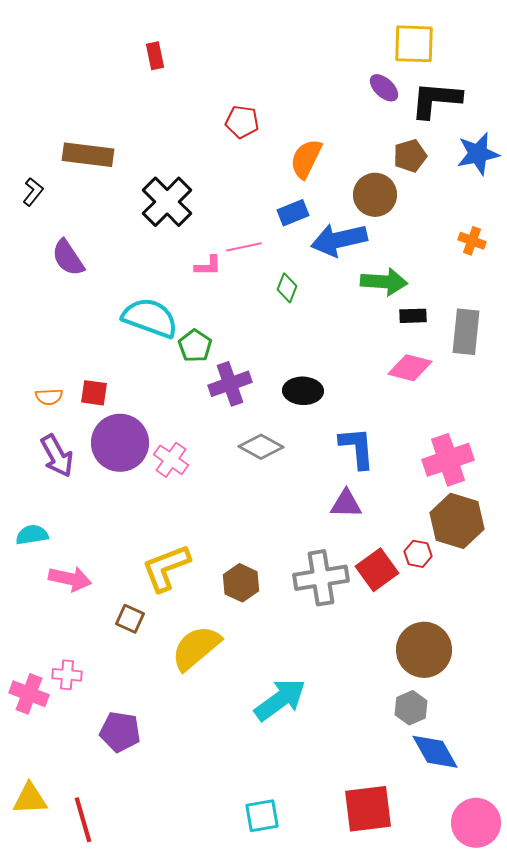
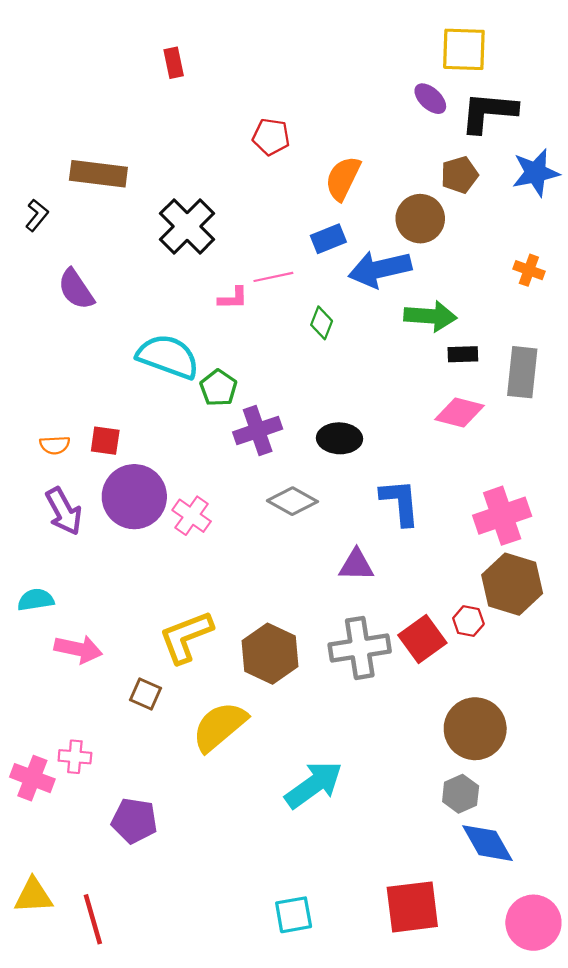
purple triangle: (346, 504) -> (356, 565), moved
brown hexagon: (241, 583) -> (270, 654), size x1.4

